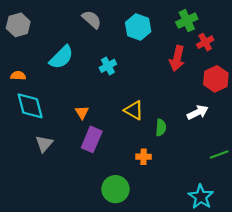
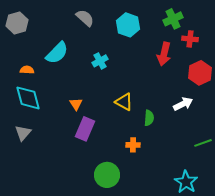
red cross: (205, 42) -> (190, 39), turned 35
orange semicircle: (18, 76) -> (27, 70), moved
gray triangle: (44, 144) -> (23, 133), moved

